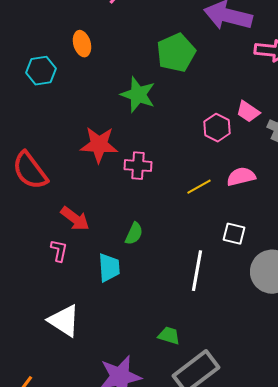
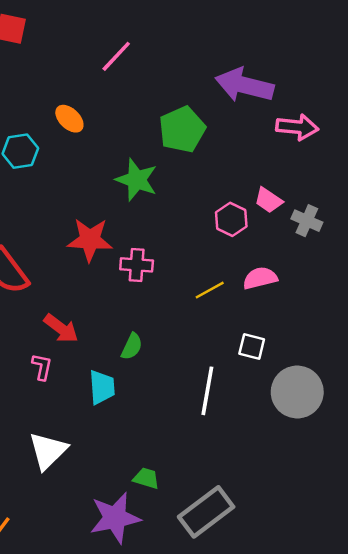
orange ellipse: (82, 44) -> (69, 119), turned -30
white triangle: (64, 321) -> (48, 451), turned 42
green trapezoid: (169, 336) -> (146, 478), moved

